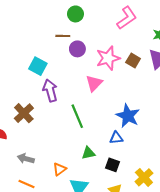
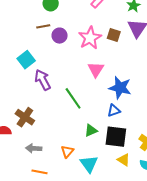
cyan square: (38, 66) -> (26, 60), turned 36
pink triangle: (94, 83) -> (96, 69), moved
brown cross: (24, 113) -> (25, 117), moved
black square: (113, 165) -> (116, 137), size x1.6

